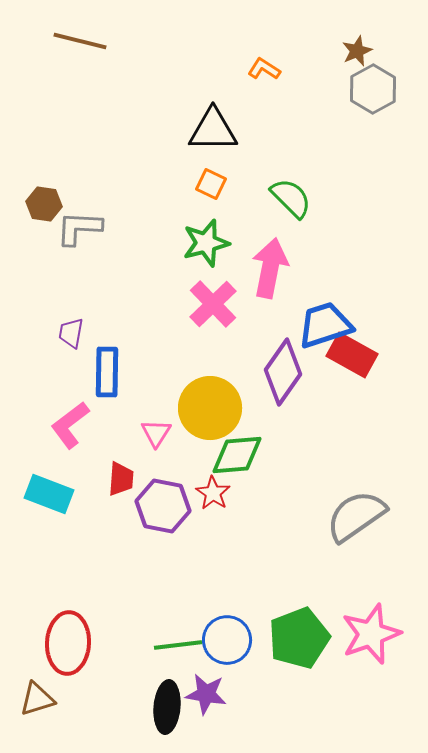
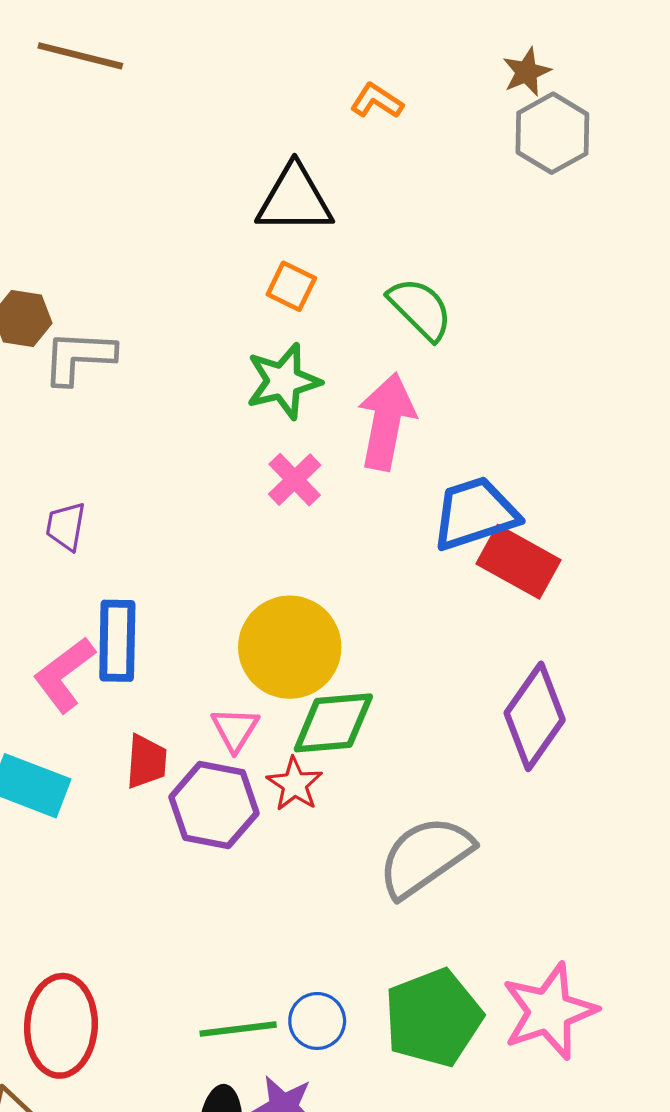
pink cross: (213, 304) -> (295, 480), size x0.7
blue rectangle: (107, 372) -> (117, 641), moved
purple diamond: (283, 372) -> (535, 716), moved
pink triangle: (156, 433) -> (235, 729), moved
gray semicircle: (356, 516) -> (425, 857), moved
blue circle: (227, 640) -> (317, 1021), size x0.7

